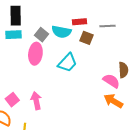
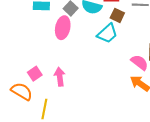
cyan trapezoid: (67, 63) -> (107, 34), moved

